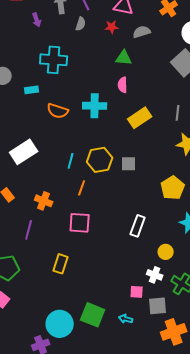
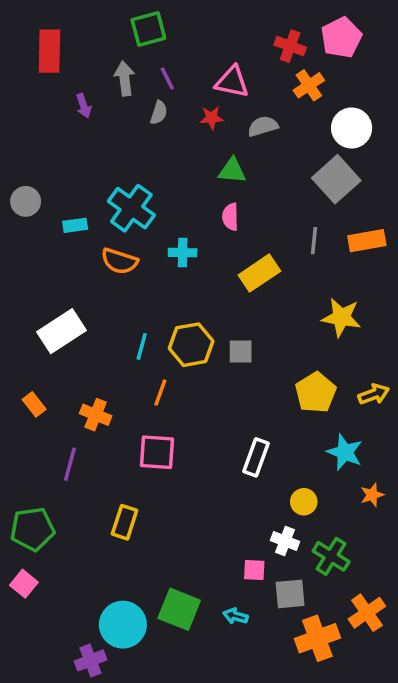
cyan cross: (54, 60) -> (131, 208), moved, turned 32
cyan cross: (95, 106) -> (183, 253), size x0.7
gray line: (178, 113) -> (314, 241), moved

